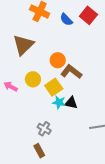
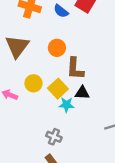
orange circle: (58, 60) -> (57, 48), moved
brown L-shape: (71, 72) -> (75, 69), turned -115
black triangle: (71, 103) -> (82, 93), moved

